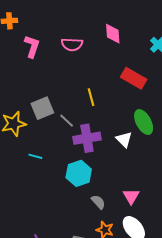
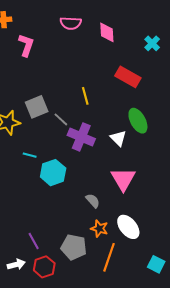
pink semicircle: (72, 45) -> (71, 23), moved
purple cross: (87, 138) -> (81, 137), turned 32
cyan hexagon: (79, 173) -> (53, 173), moved
pink triangle: (131, 196) -> (123, 179), moved, size x1.5

